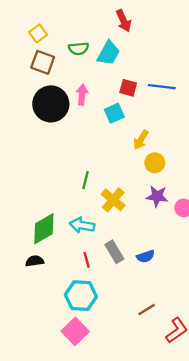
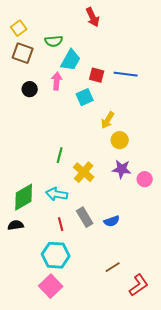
cyan trapezoid: (109, 53) -> (71, 60), moved
black circle: (51, 104) -> (30, 89), size x0.5

